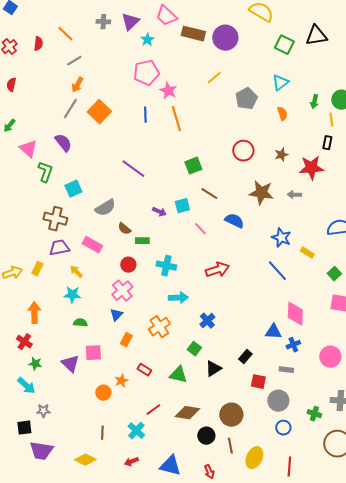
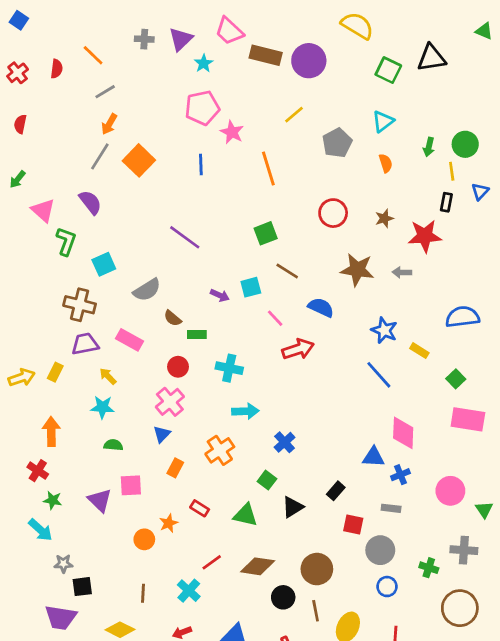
orange line: (176, 119) -> (268, 169), moved
red arrow: (217, 270) -> (298, 349), moved
black square: (24, 428) -> (82, 587), moved

